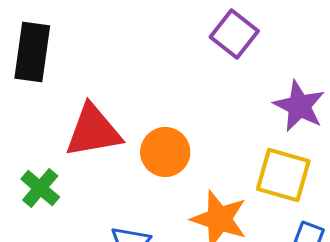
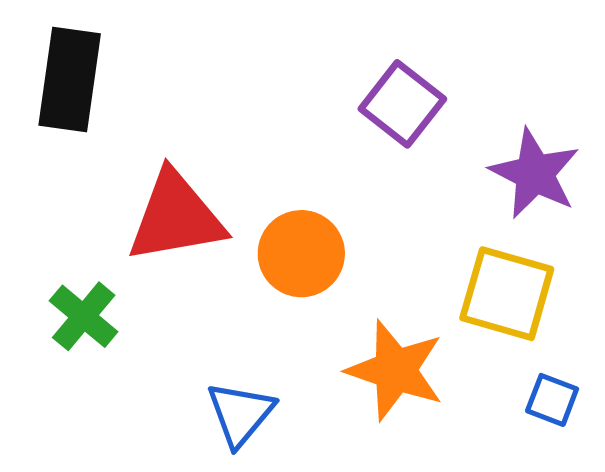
purple square: (234, 34) -> (402, 104), moved

